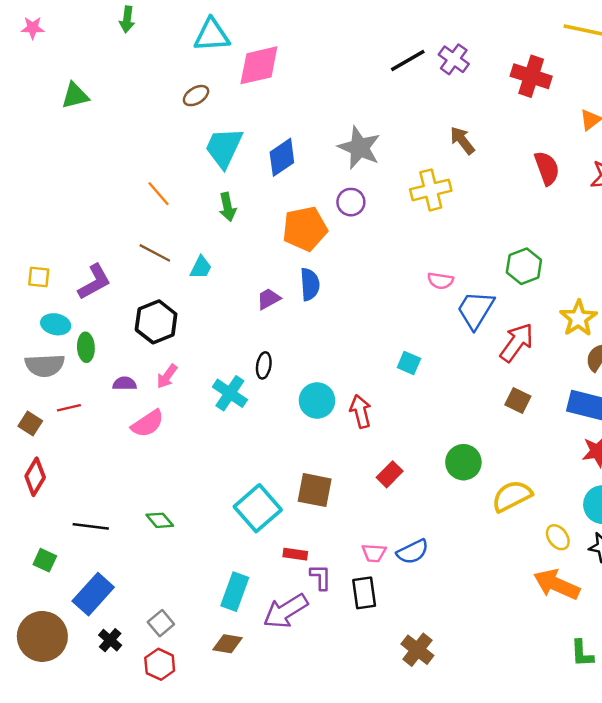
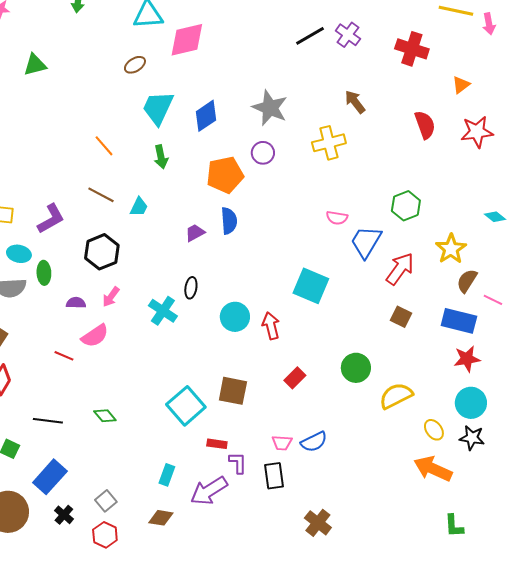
cyan square: (409, 363) -> (311, 286), size x1.8
red line: (69, 408) -> (64, 356), moved, turned 36
cyan rectangle: (235, 592) -> (167, 475), size x0.7

